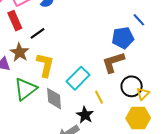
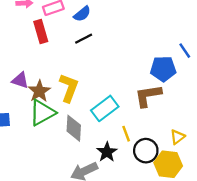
black line: (38, 33) -> (84, 39), moved
brown star: (20, 52) -> (39, 91), moved
black circle: (132, 86) -> (146, 151), moved

